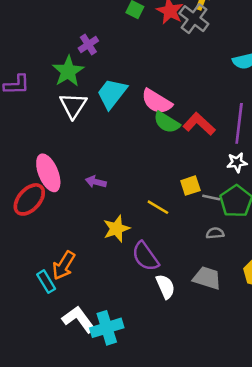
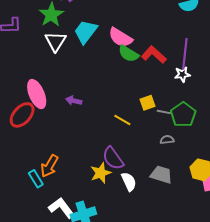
white star: (237, 162) -> (182, 74), moved
yellow star: (116, 229) -> (101, 173), moved

